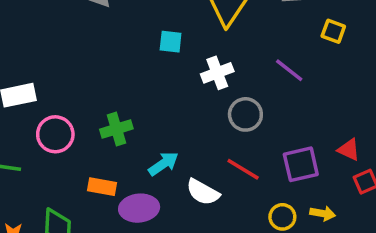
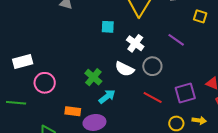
white cross: (217, 73) -> (135, 43), turned -30
green cross: (116, 129) -> (93, 77), moved, turned -30
white semicircle: (203, 192) -> (125, 69), moved

